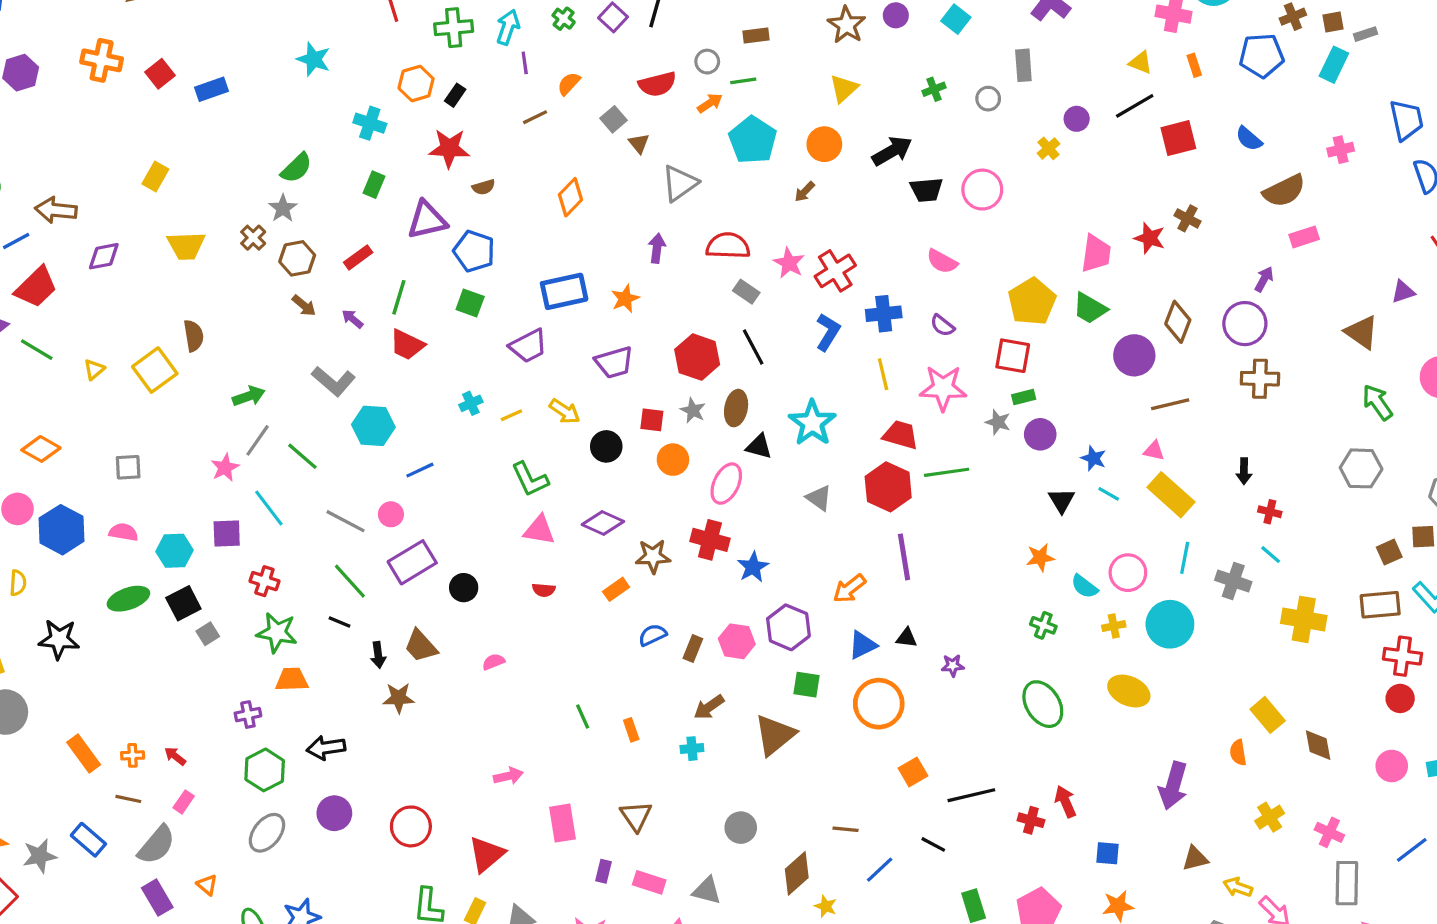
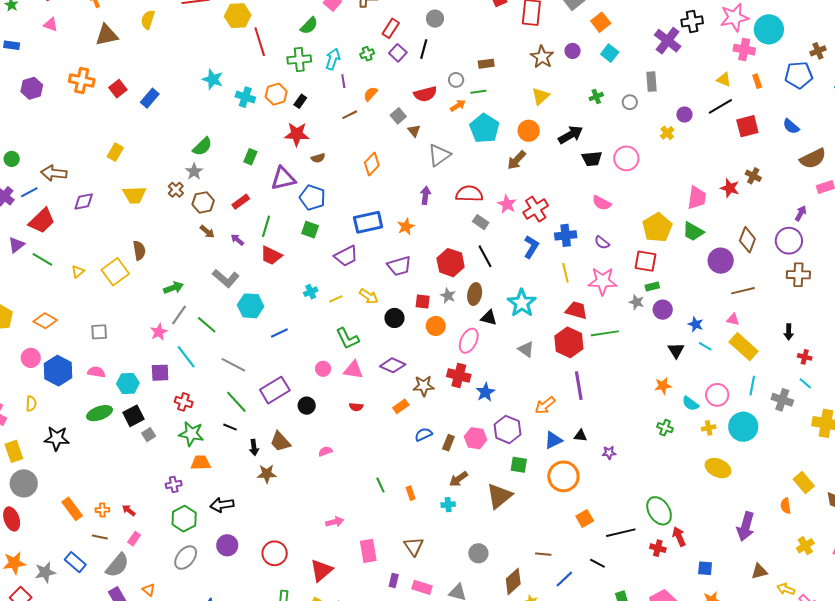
green cross: (564, 19) -> (367, 54), turned 32
blue rectangle: (211, 89) -> (150, 98), turned -30
cyan cross: (370, 123) -> (245, 97), moved
brown arrow: (805, 192) -> (517, 160), size x1.5
pink circle: (391, 514) -> (323, 369), moved
green ellipse: (1043, 704) -> (659, 511), moved

